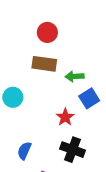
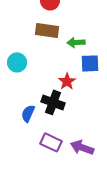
blue square: (89, 98) -> (90, 63), turned 30
black cross: (72, 150) -> (53, 102), moved

